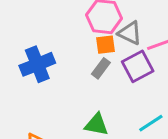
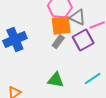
orange square: (106, 45) -> (61, 25), size x1.5

